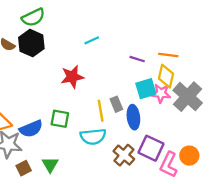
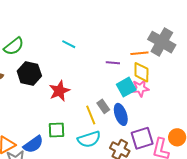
cyan line: (92, 40) -> (69, 44), moved, turned 64
black hexagon: (31, 43) -> (29, 73), moved
gray cross: (188, 97) -> (162, 42), moved
purple square: (151, 148) -> (142, 138), turned -30

